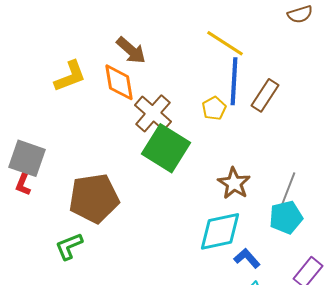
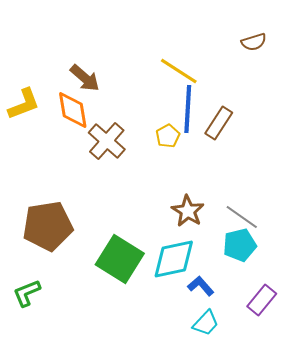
green square: (166, 148) -> (120, 259), moved
gray line: (288, 189) -> (242, 217), turned -76
green L-shape: (69, 246) -> (27, 293), moved

